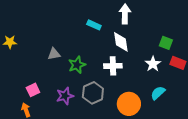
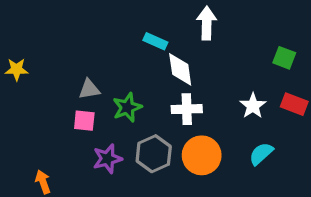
white diamond: (121, 42) -> (180, 69), moved
green square: (166, 43) -> (284, 58), moved
pink square: (33, 90) -> (84, 121), moved, turned 32
orange circle: (129, 104) -> (202, 155), moved

